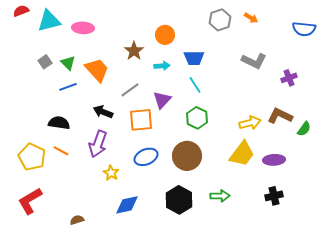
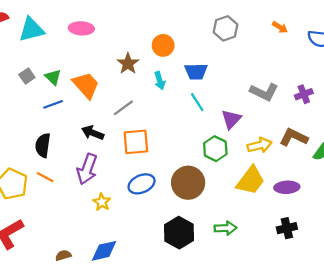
orange arrow: (251, 18) -> (280, 27), moved
pink ellipse: (83, 28) -> (81, 28), moved
gray L-shape: (254, 61) -> (264, 92), moved
cyan arrow: (162, 66) -> (160, 81), turned 77
purple triangle: (162, 100) -> (231, 119), moved
green hexagon: (197, 118) -> (215, 149), moved
black semicircle: (59, 123) -> (43, 145), turned -90
blue diamond: (127, 205) -> (104, 251), moved

